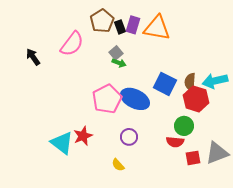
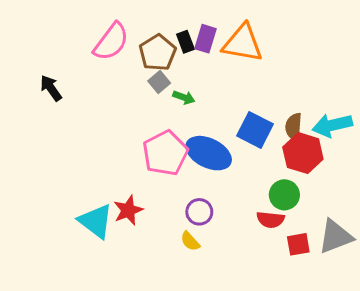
brown pentagon: (102, 21) -> (158, 53), moved
pink semicircle: (72, 44) -> (111, 42), moved
gray square: (116, 53) -> (159, 82), moved
yellow semicircle: (118, 165) -> (190, 241), moved

